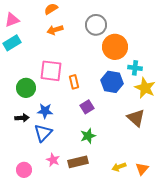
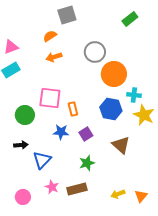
blue star: (45, 111) -> (61, 132), moved
brown triangle: (136, 118) -> (121, 145), moved

